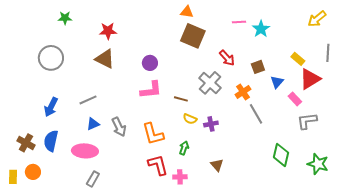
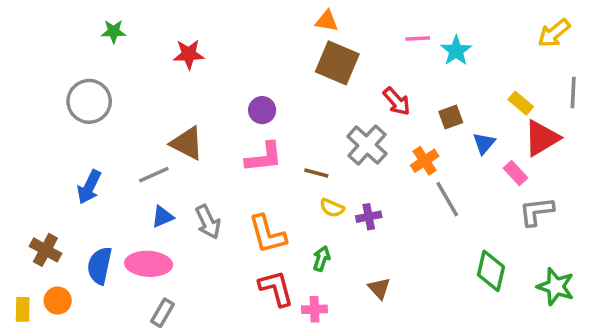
brown triangle: (105, 59) -> (187, 143), moved
blue semicircle: (51, 141) -> (100, 266), moved

